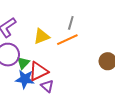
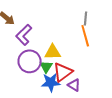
yellow triangle: (42, 36) -> (53, 52), moved, turned 30
orange line: (67, 40) -> (85, 36), turned -70

